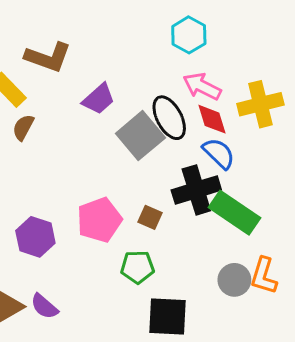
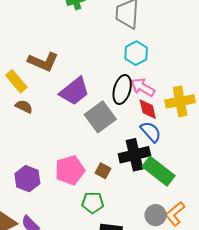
purple trapezoid: (99, 99) -> (74, 91), size x1.4
black ellipse: (169, 118) -> (122, 90), moved, turned 40
brown semicircle: (23, 127) -> (24, 107), turned 84
orange L-shape: (264, 276) -> (175, 214), turned 30

